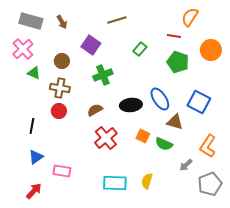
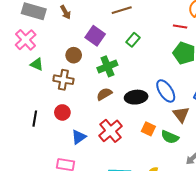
green rectangle: (140, 49) -> (133, 40), moved
brown circle: (62, 61) -> (74, 55), moved
brown semicircle: (95, 110) -> (104, 94), moved
red circle: (59, 111) -> (62, 112), moved
brown triangle: (175, 122) -> (181, 115), turned 36
blue triangle: (36, 157) -> (79, 137), moved

